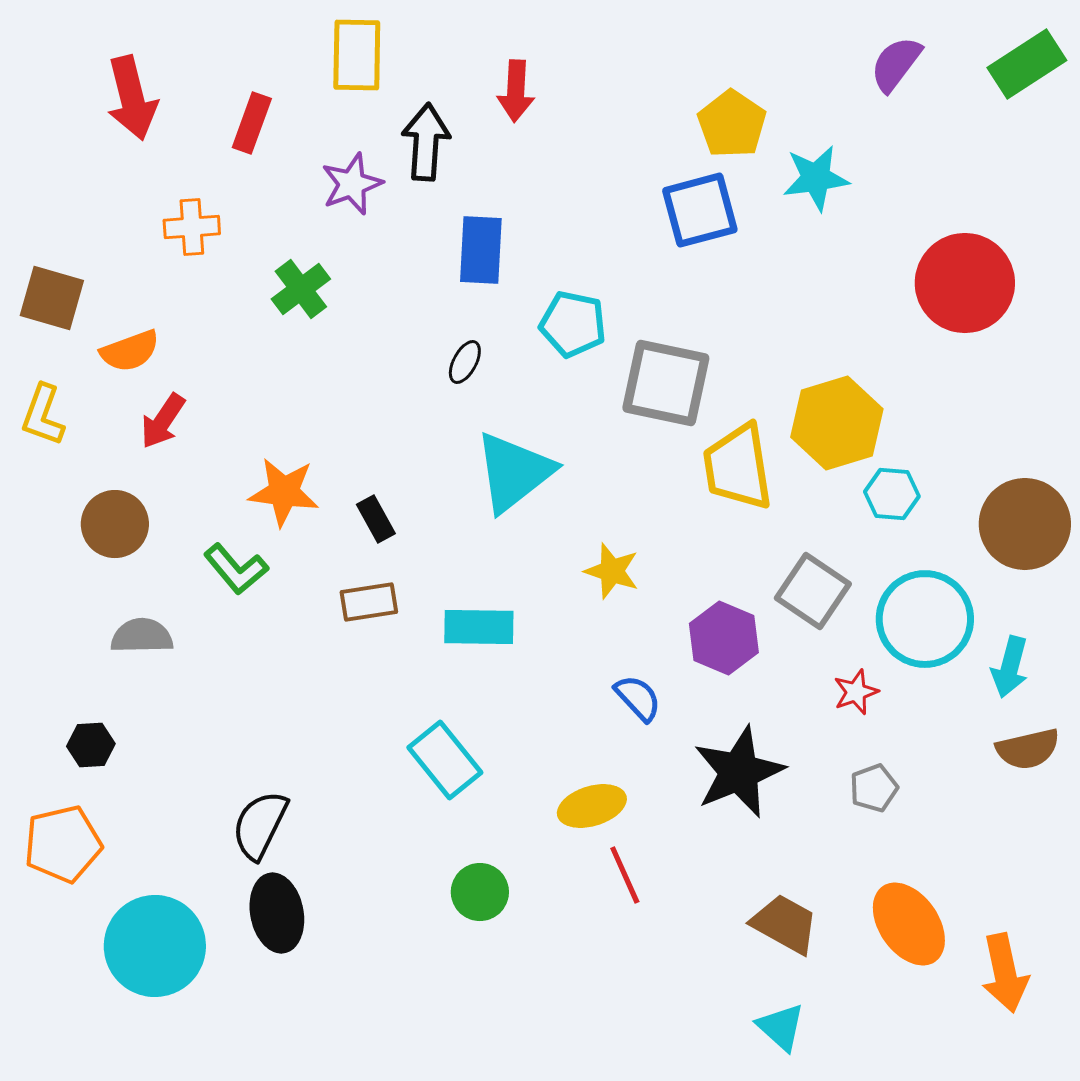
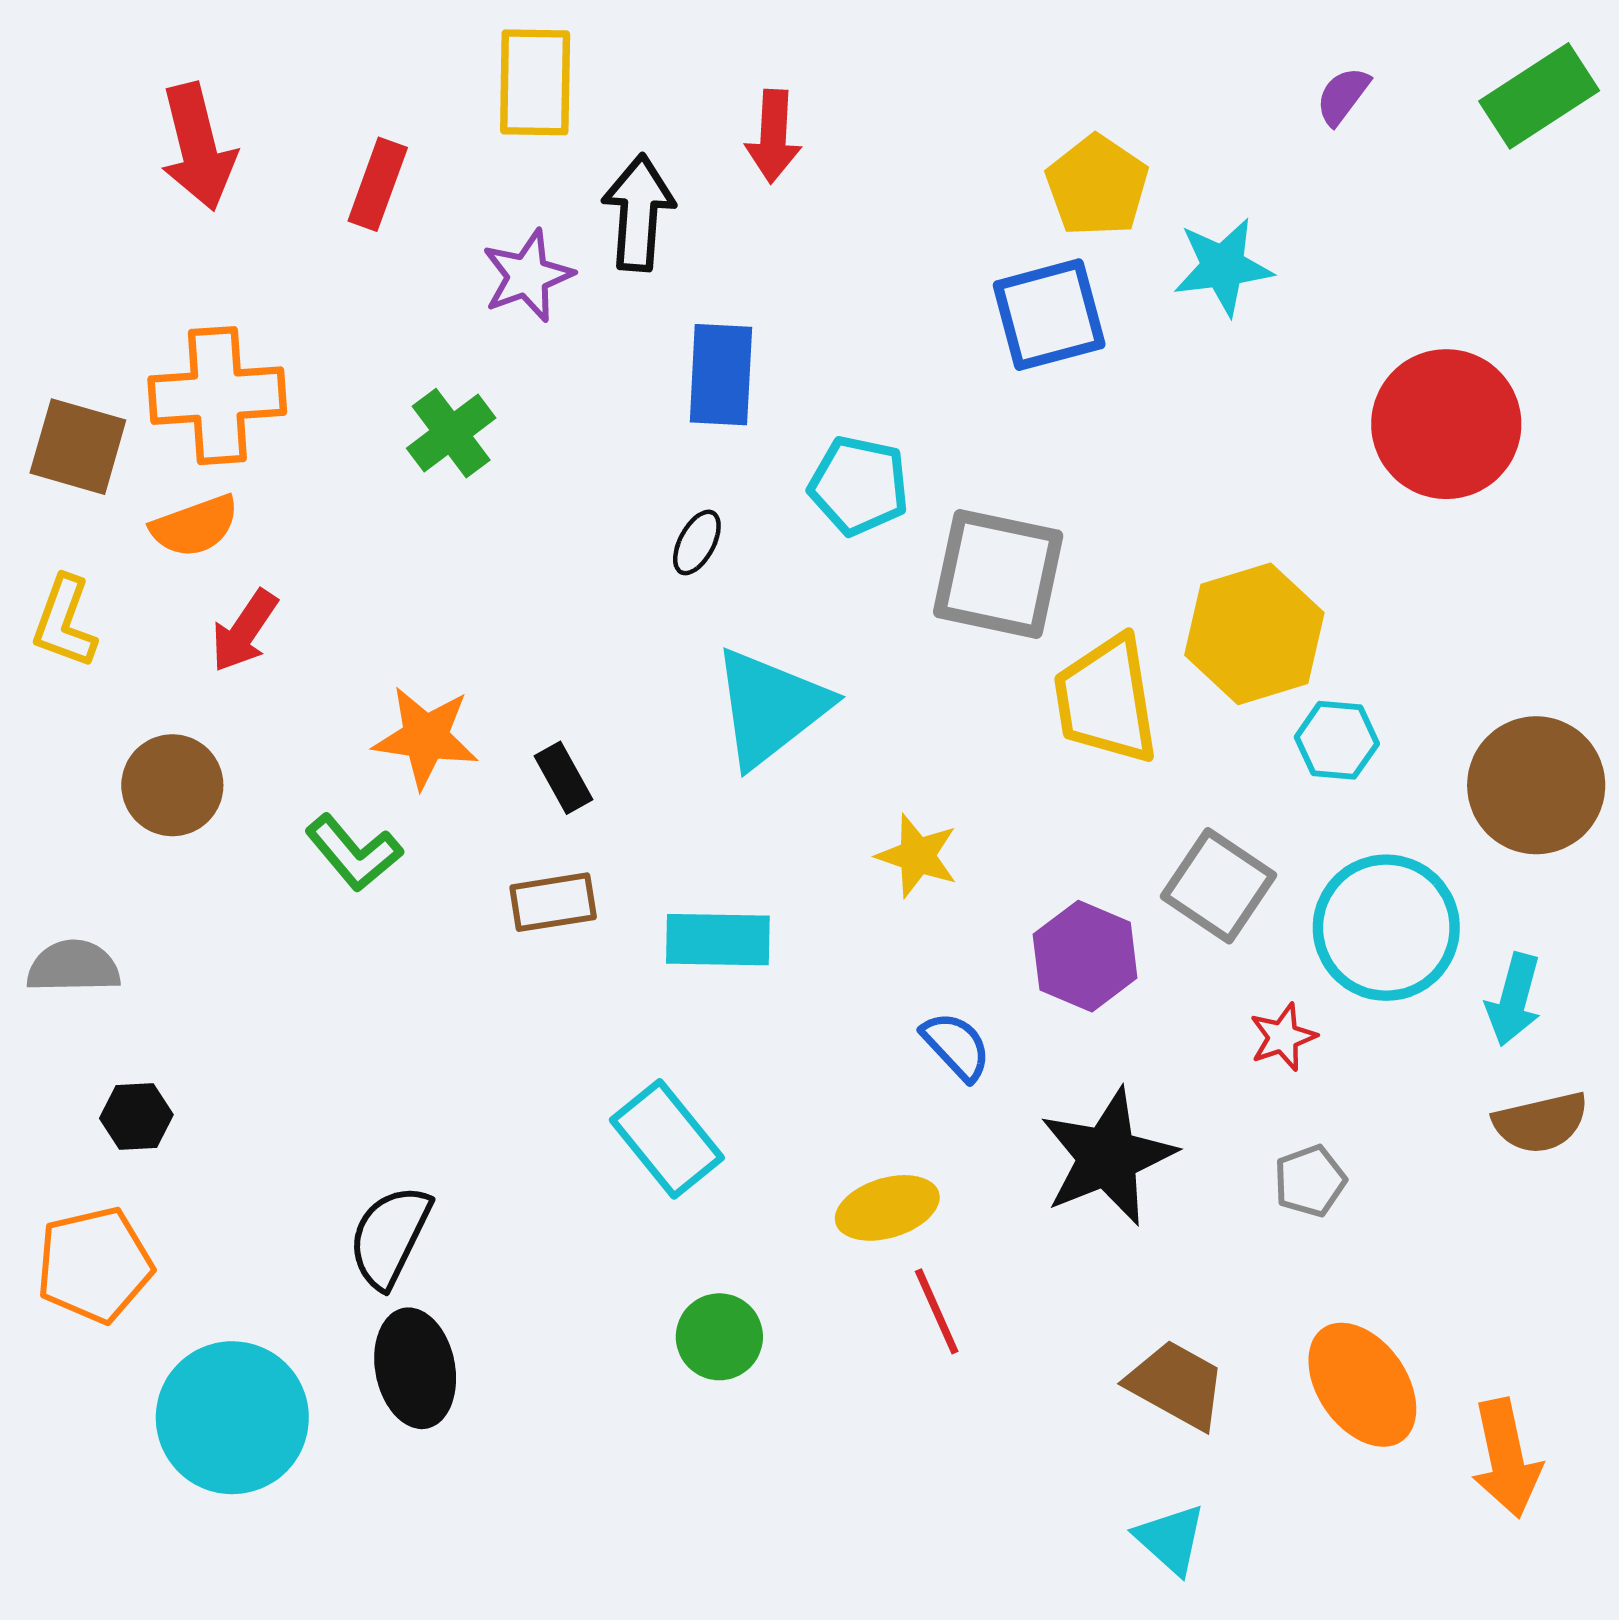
purple semicircle: (896, 64) -> (1343, 96), size x0.7
orange cross: (192, 227) -> (217, 396), moved, size x1.6
gray semicircle: (142, 636) -> (73, 967), moved

